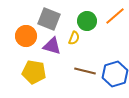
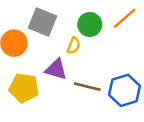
purple triangle: (52, 46) -> (56, 69), moved

